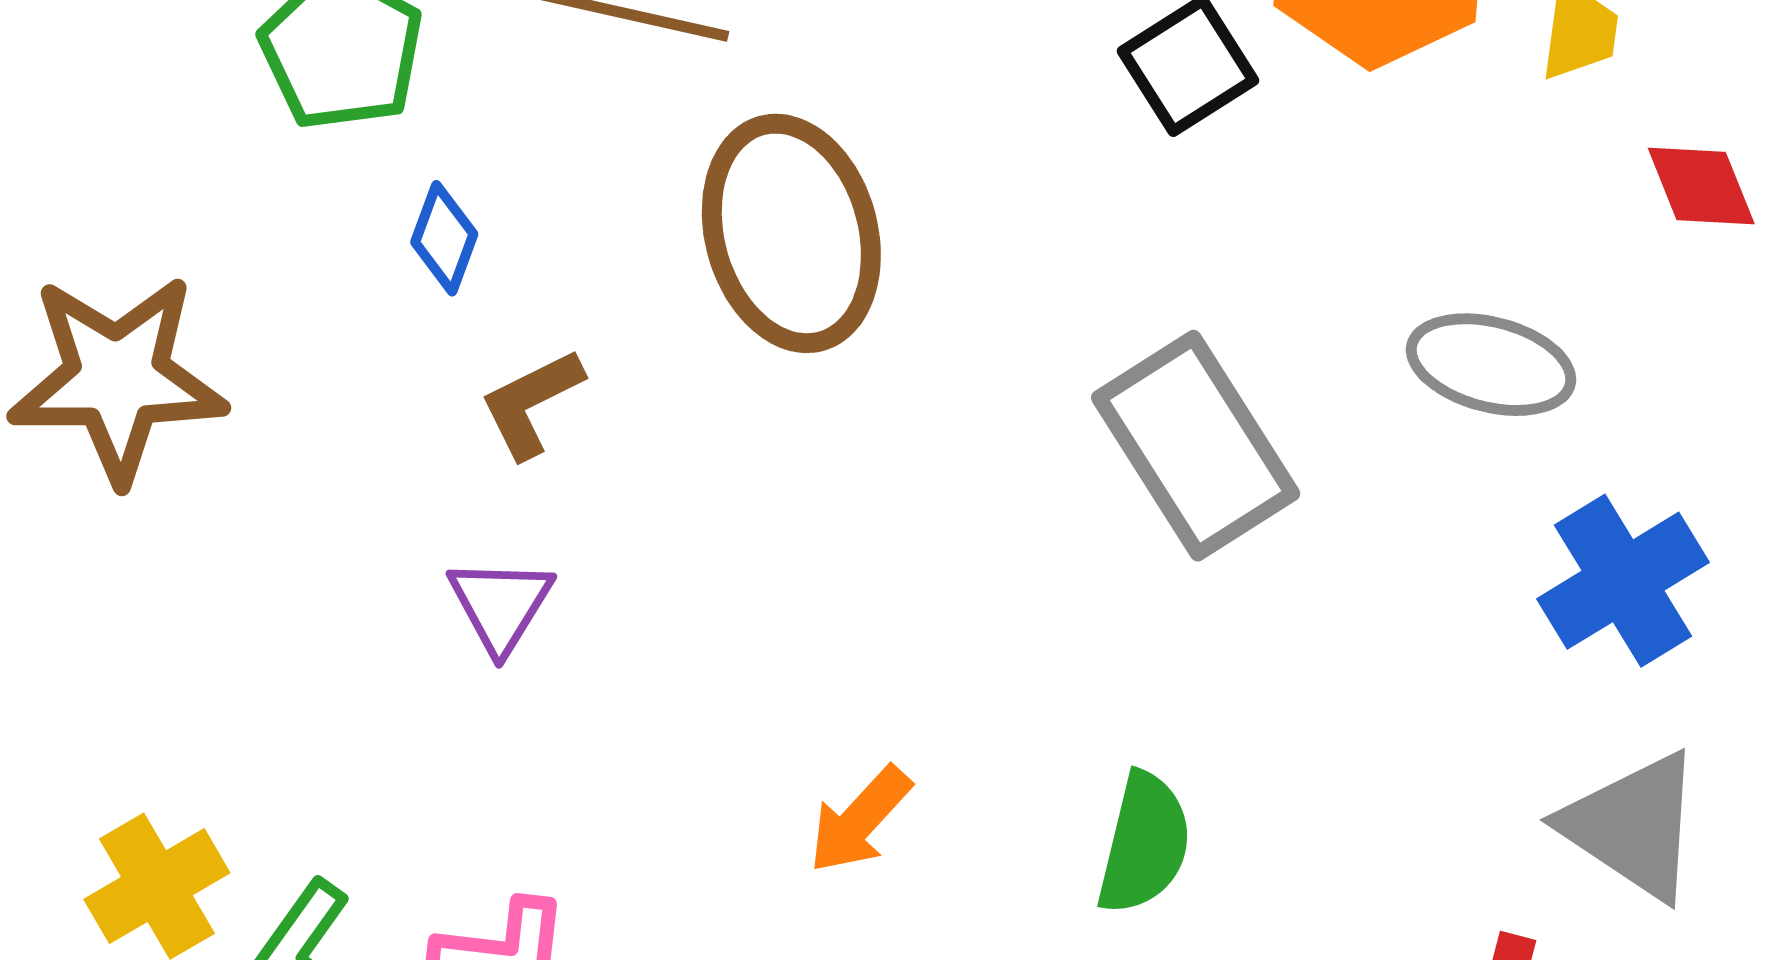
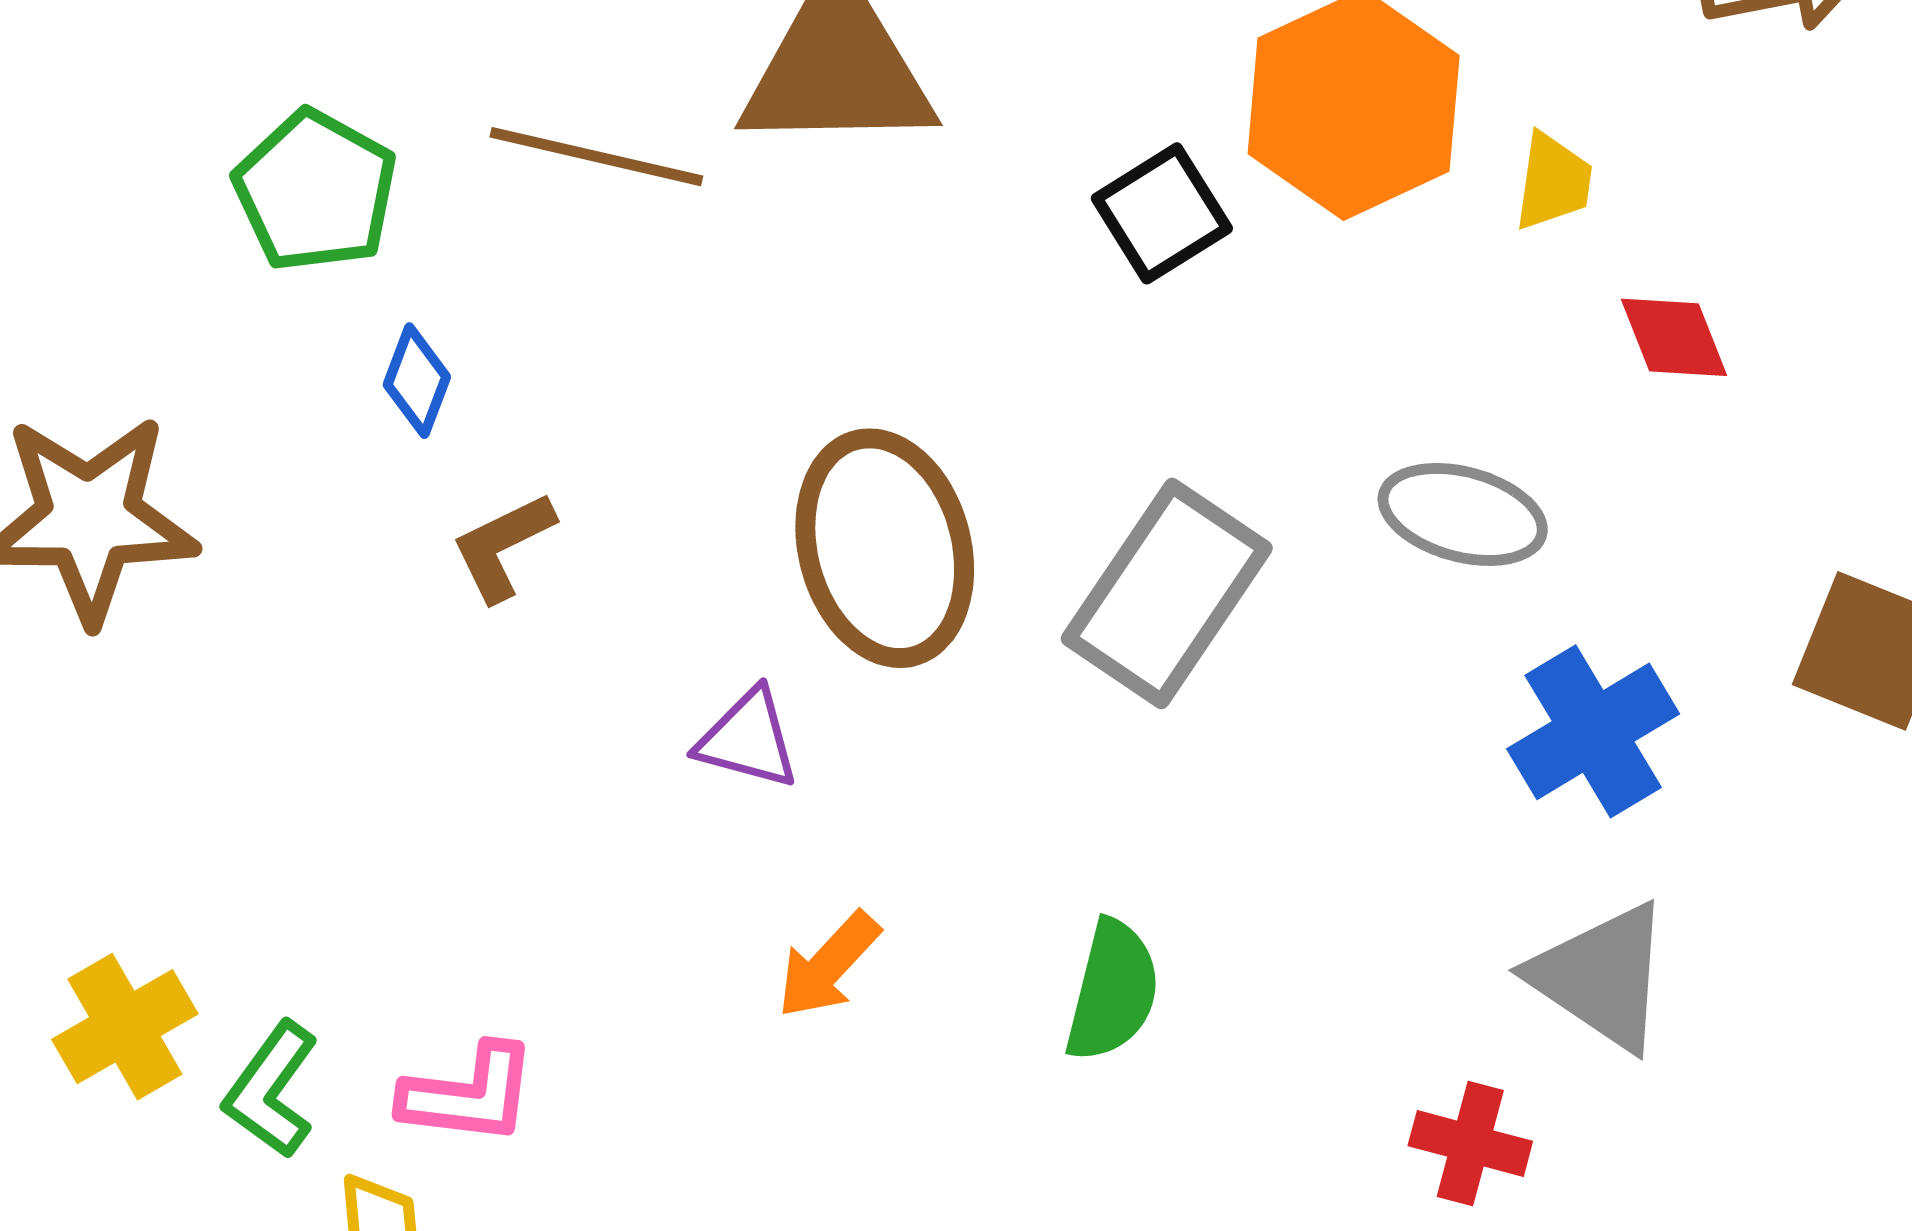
brown ellipse: (791, 233) -> (885, 548), moved
gray rectangle: (1196, 446) -> (1167, 593), turned 66
purple triangle: (500, 605) -> (748, 739), moved, turned -47

